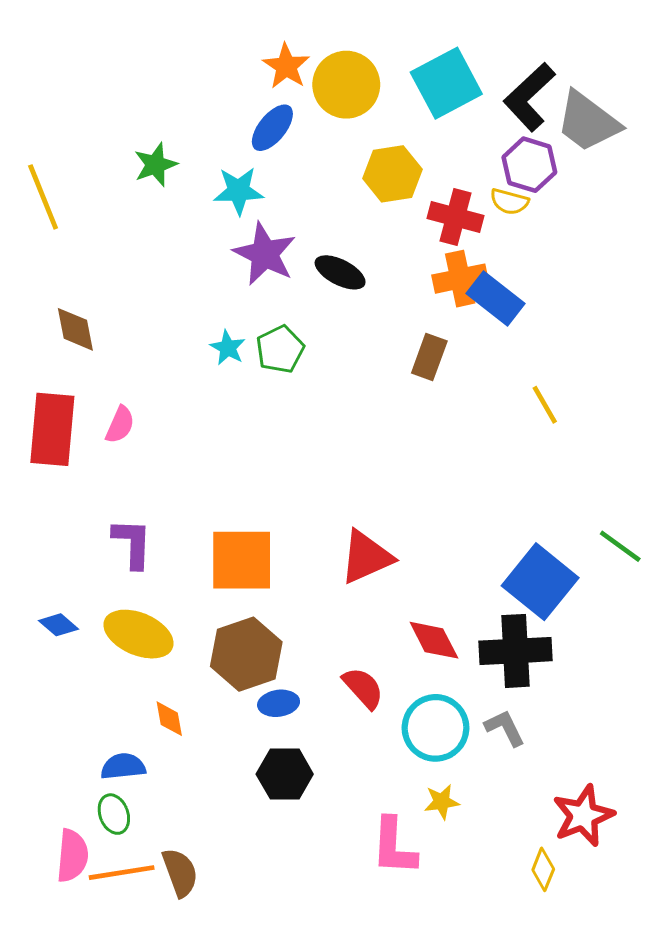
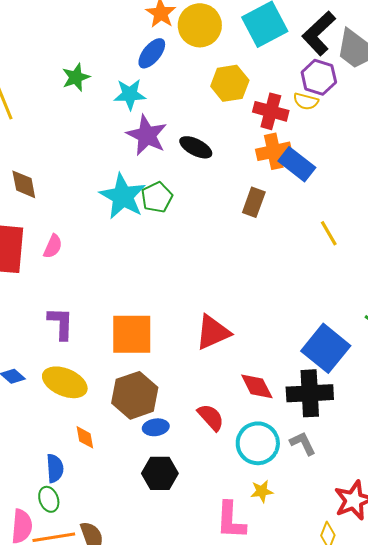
cyan star: (228, 348) -> (123, 196), size x2.0
blue semicircle: (123, 766) -> (55, 468), turned 92

